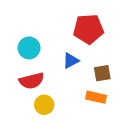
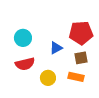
red pentagon: (88, 29) -> (81, 33), moved
yellow circle: (44, 105) -> (48, 78), moved

